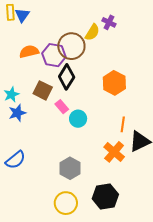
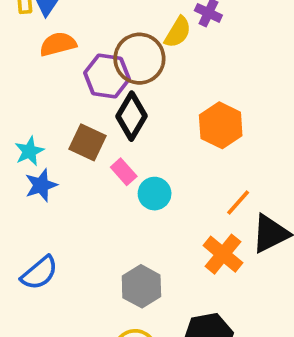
orange semicircle: (29, 52) -> (58, 44), moved
orange line: (123, 124) -> (238, 202), turned 35

